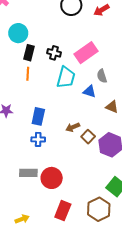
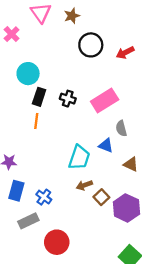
cyan trapezoid: (66, 77) -> (79, 157), moved
blue rectangle: (38, 116) -> (16, 191), moved
blue cross: (38, 139) -> (44, 197), turned 32
gray rectangle: (28, 173) -> (28, 221), moved, turned -30

